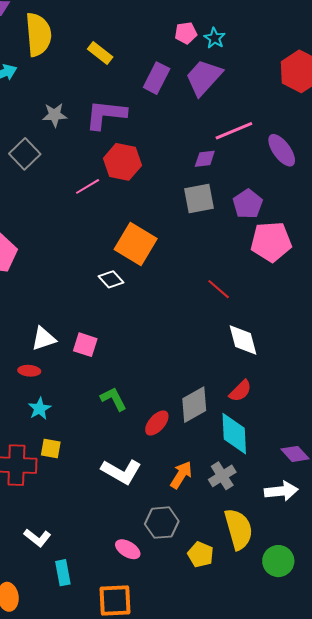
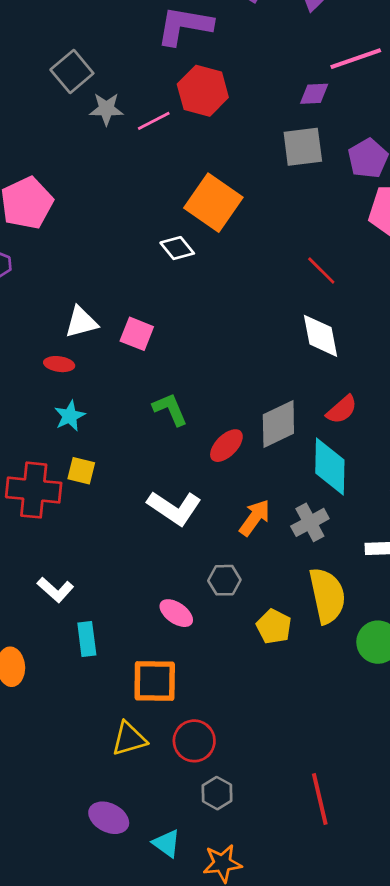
gray star: (55, 115) -> (106, 109), moved
white diamond: (243, 340) -> (321, 336), moved
gray hexagon: (162, 523) -> (224, 580), size x0.7

